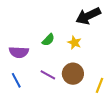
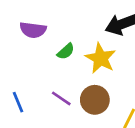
yellow star: (74, 43) -> (101, 58), size x1.6
purple semicircle: (19, 52) -> (33, 30), moved

